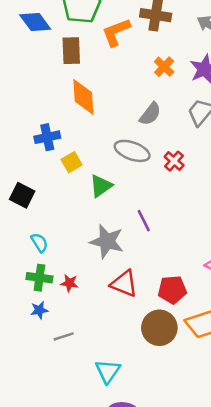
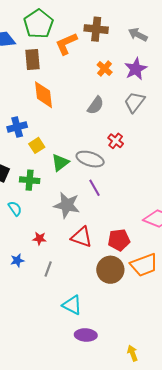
gray ellipse: (132, 151) -> (90, 159), moved
green cross: (39, 278) -> (30, 180), moved
gray line: (64, 336) -> (48, 269), moved, turned -49
cyan triangle: (108, 371) -> (72, 305), turned -35

